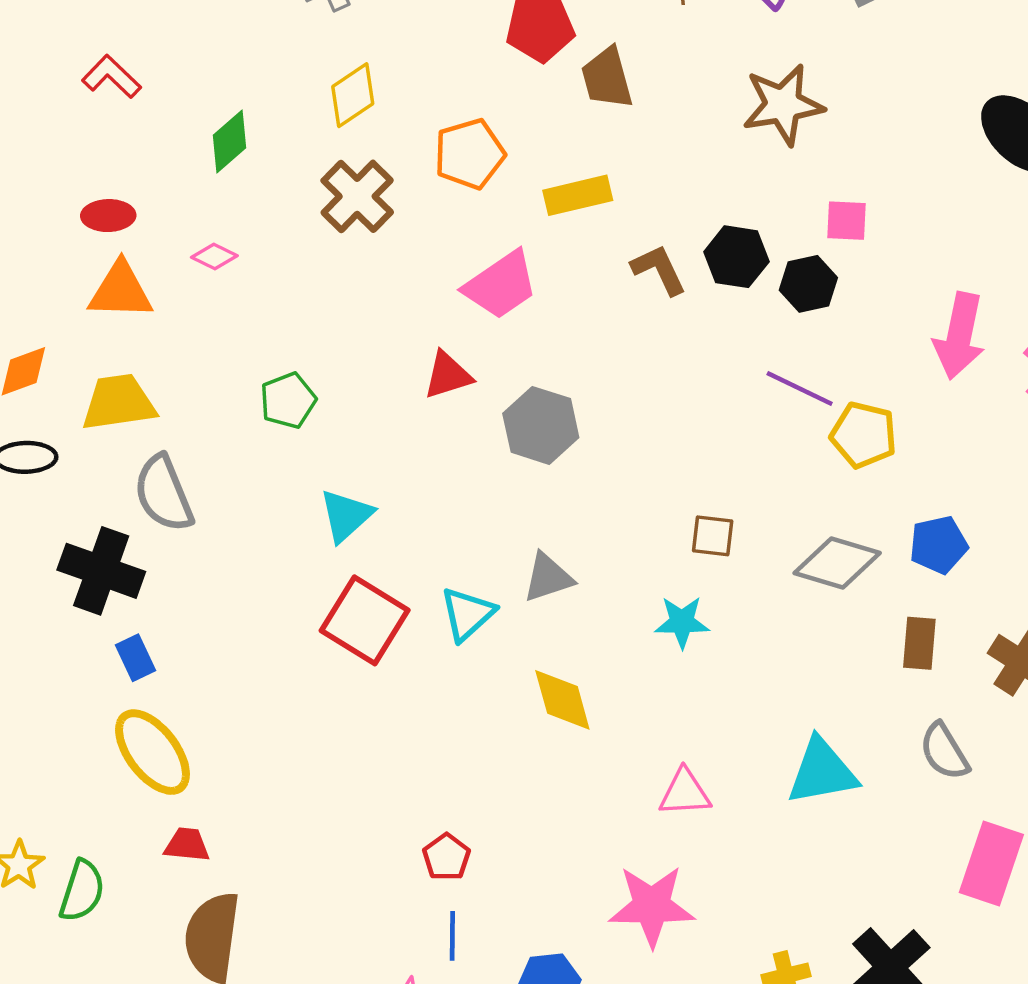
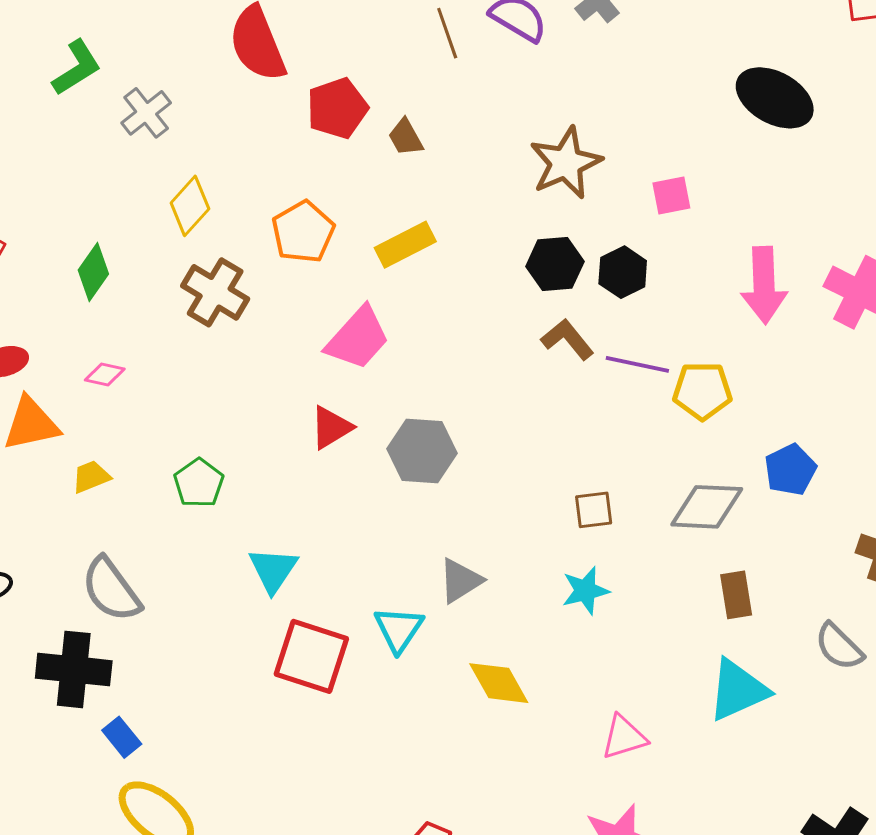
brown trapezoid: (607, 78) -> (406, 137), size x0.7
brown star: (783, 105) -> (566, 163), moved
pink square: (847, 221) -> (671, 195), moved
brown L-shape: (659, 270) -> (567, 339), moved
yellow trapezoid: (119, 402) -> (91, 477), moved, size x0.6
brown rectangle: (919, 643) -> (736, 595), moved

